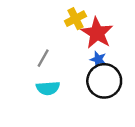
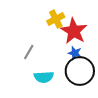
cyan semicircle: (48, 88) -> (44, 77), moved

